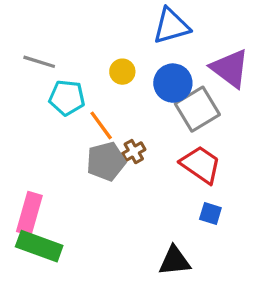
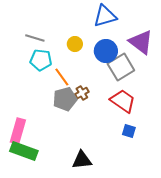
gray line: (39, 62) -> (35, 38), moved
black triangle: (175, 261) -> (82, 160), moved

